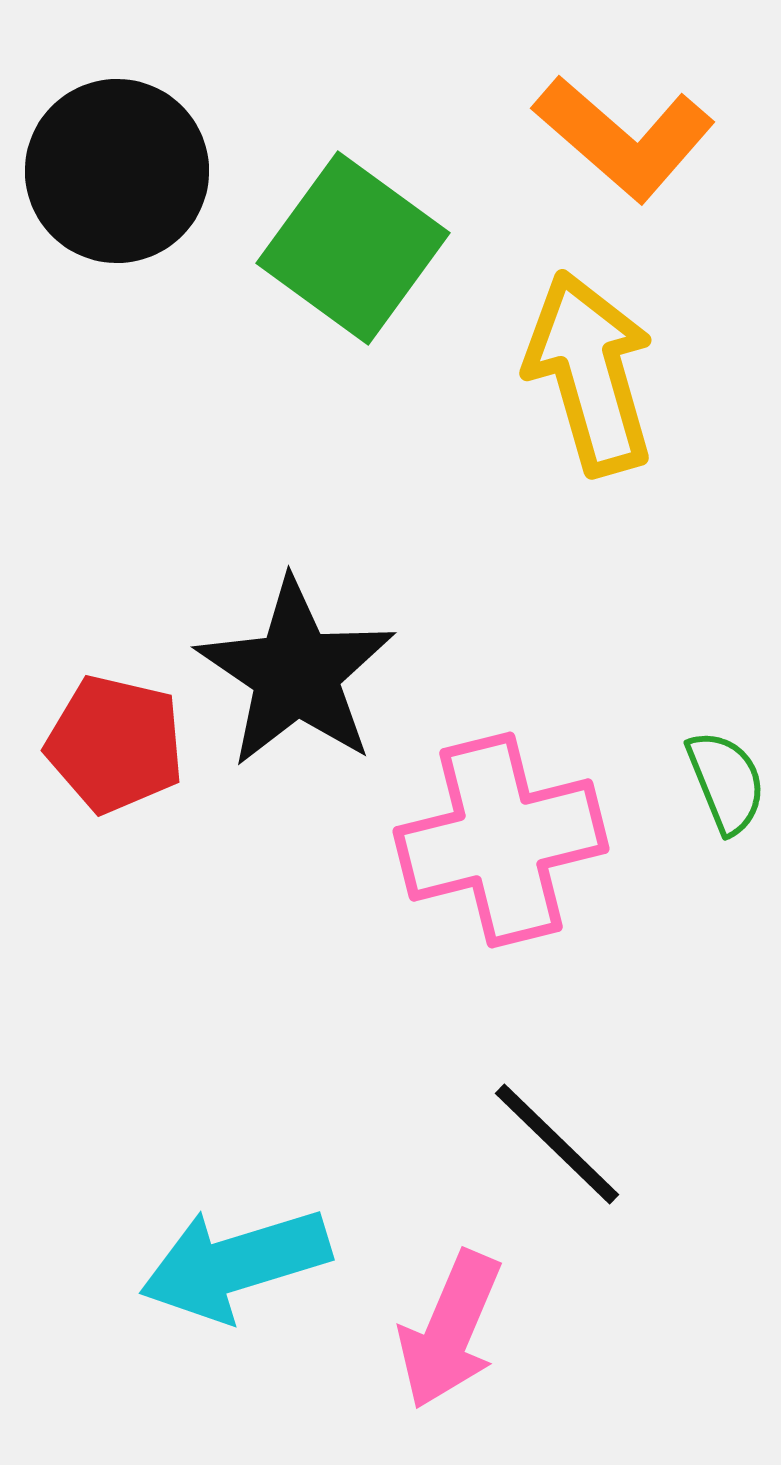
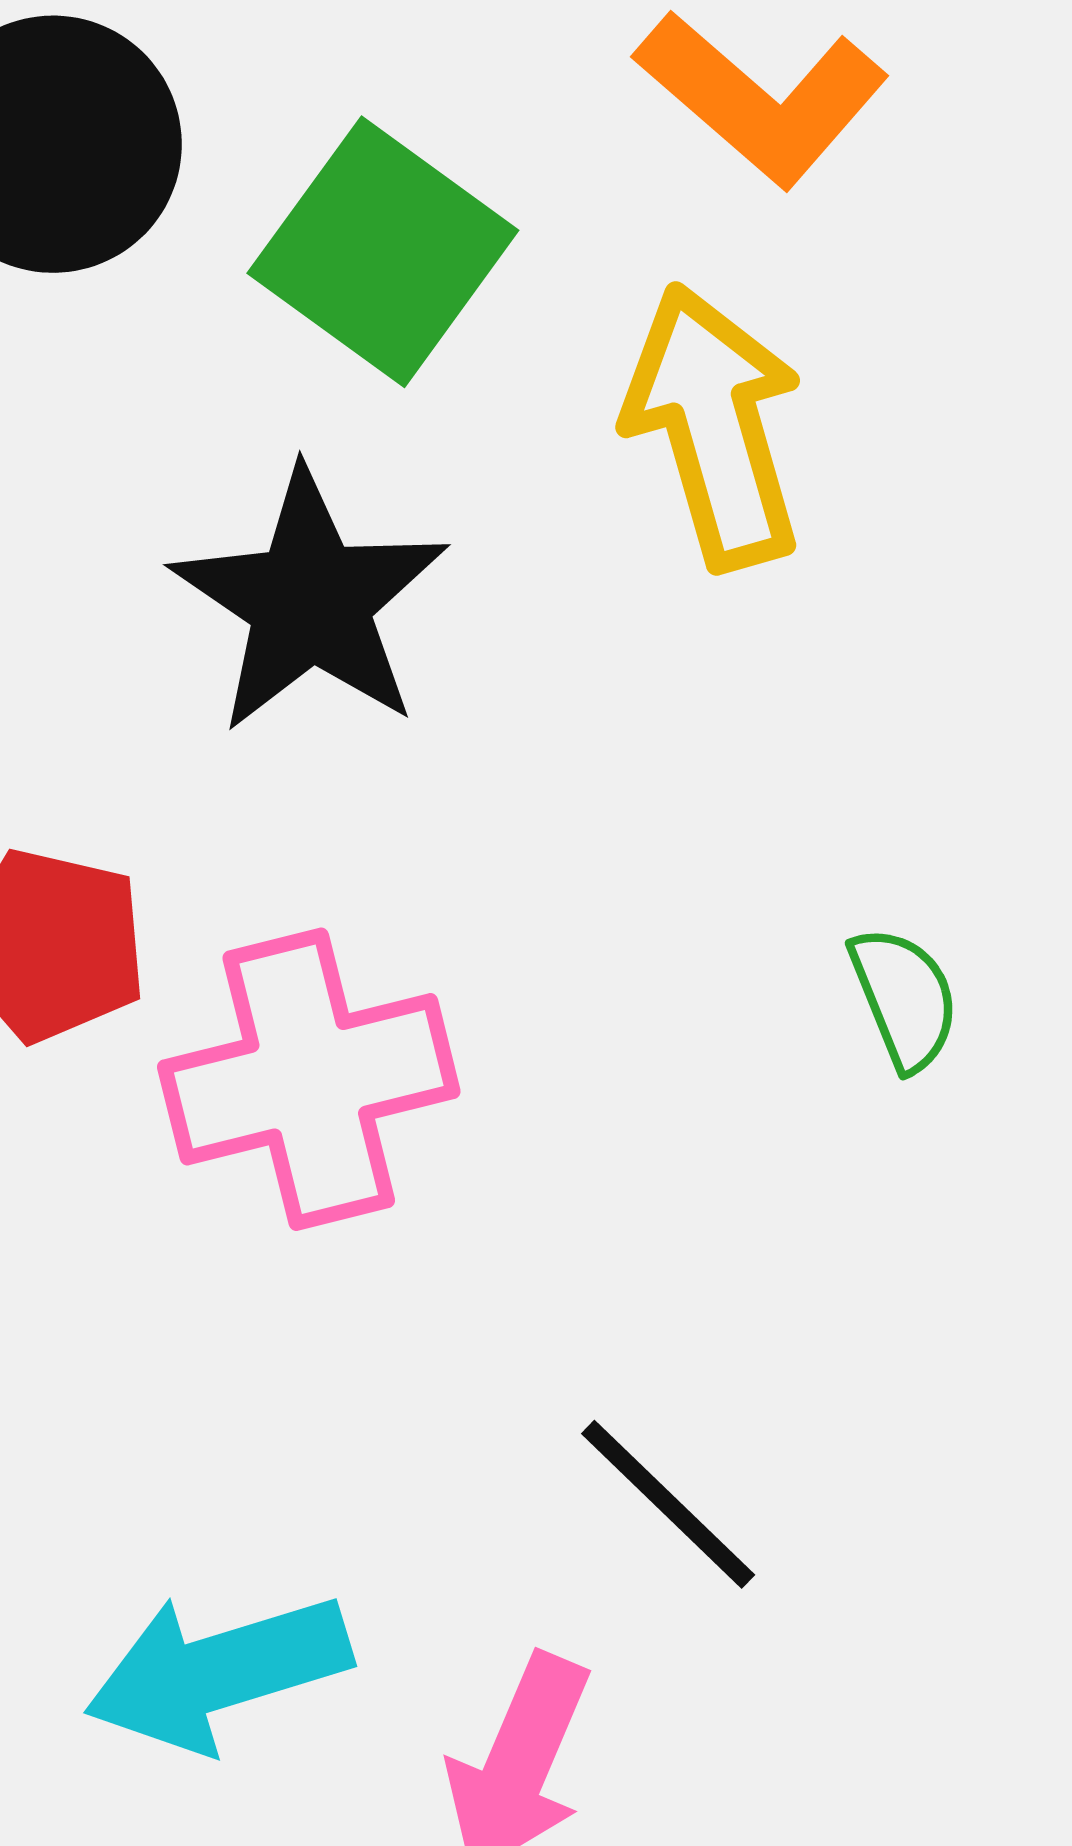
black star: (296, 673) -> (310, 601), moved
pink cross: (501, 840) -> (309, 1079), moved

